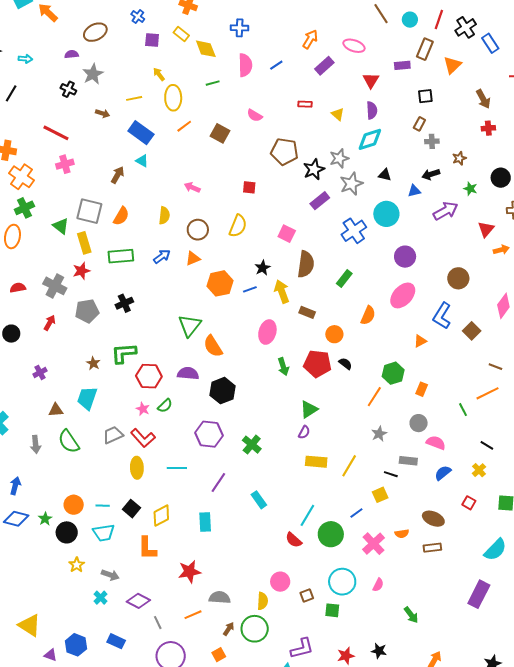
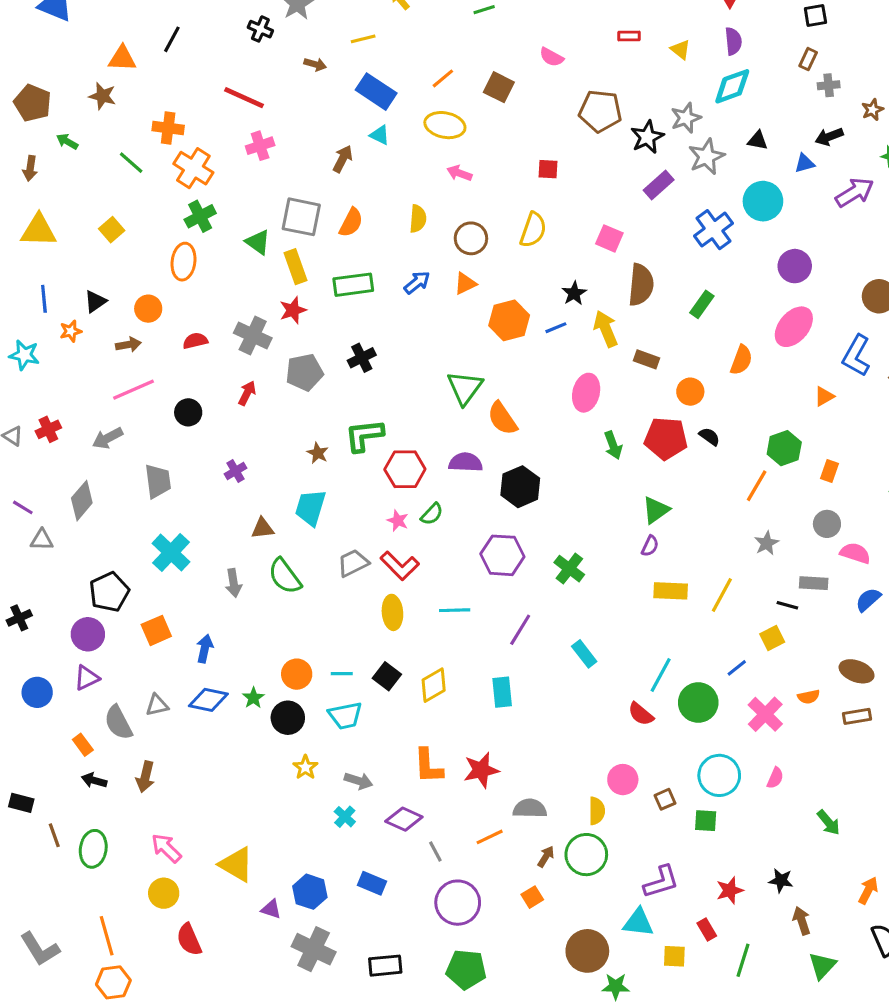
yellow ellipse: (173, 98) -> (445, 125), moved, turned -75
orange L-shape: (147, 548) -> (428, 766), moved

